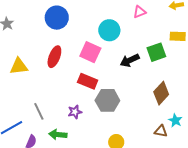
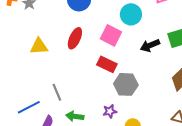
purple star: (75, 112) -> (110, 111), moved

